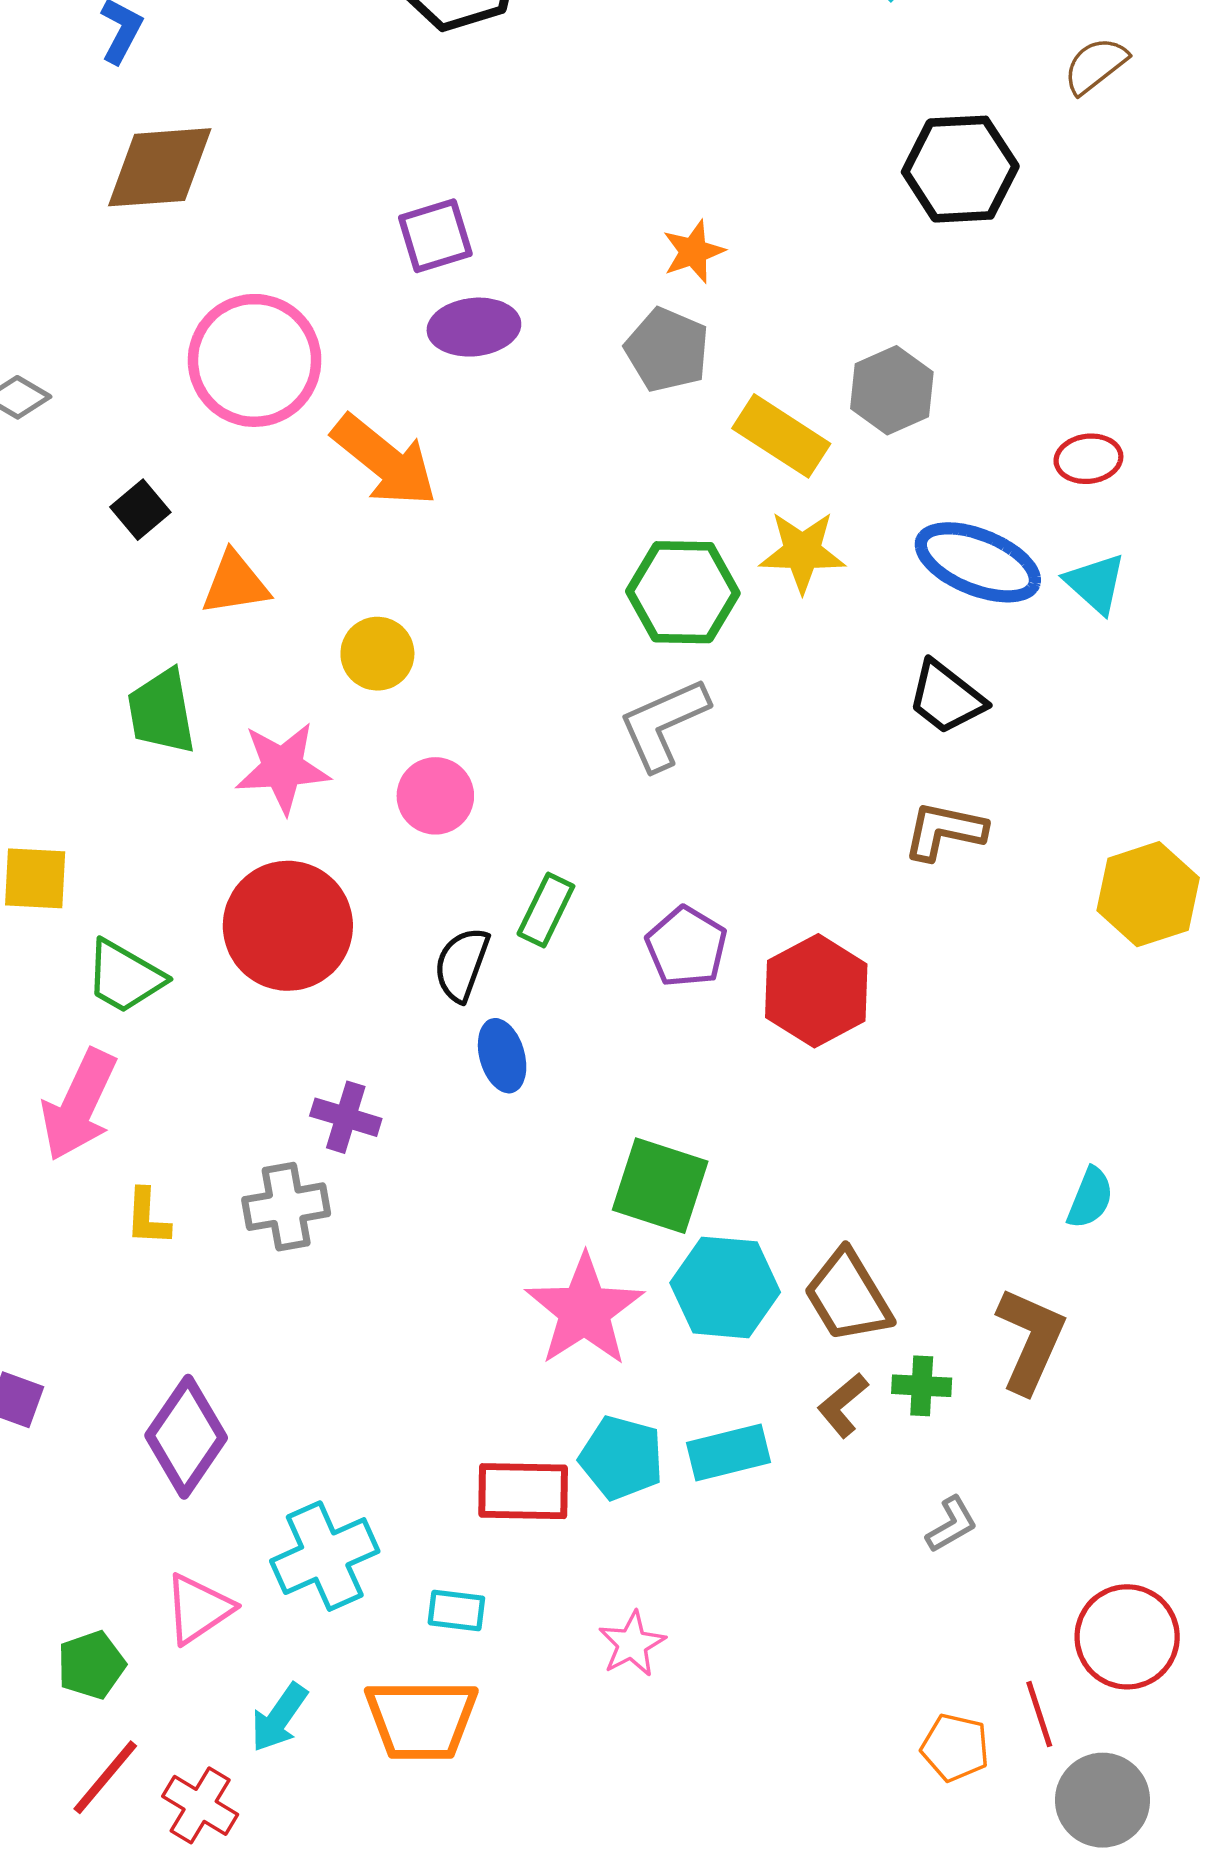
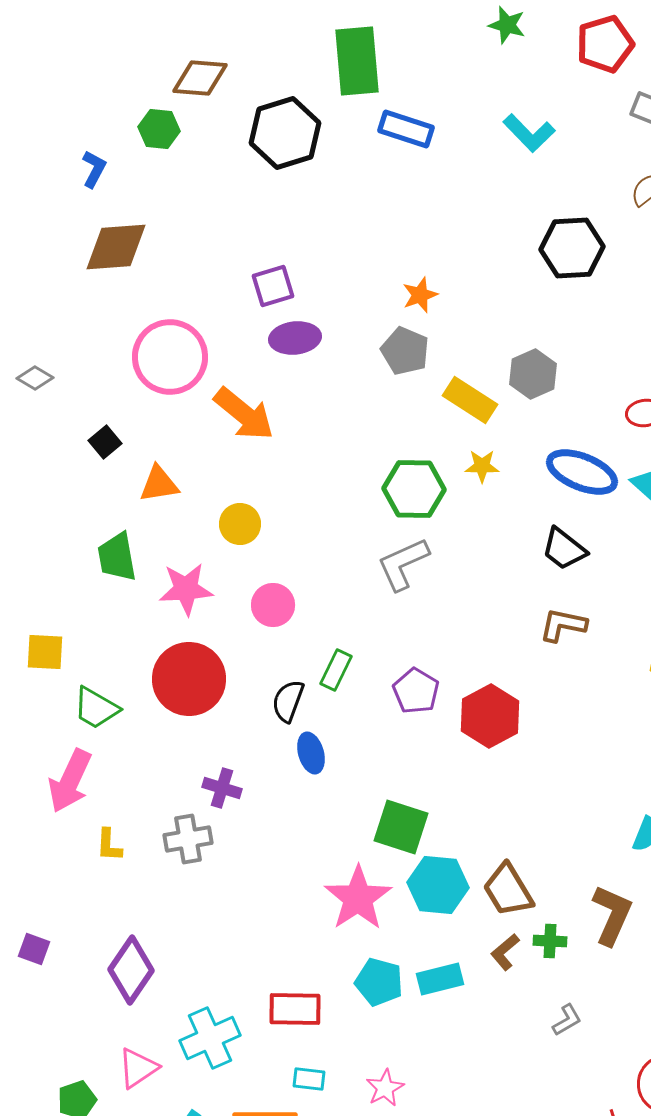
yellow star: (802, 552) -> (482, 466), size x0.7
red rectangle: (523, 1491) -> (295, 1009), moved
cyan rectangle: (456, 1610) -> (309, 1079), moved

